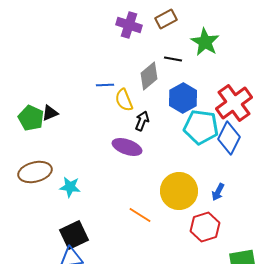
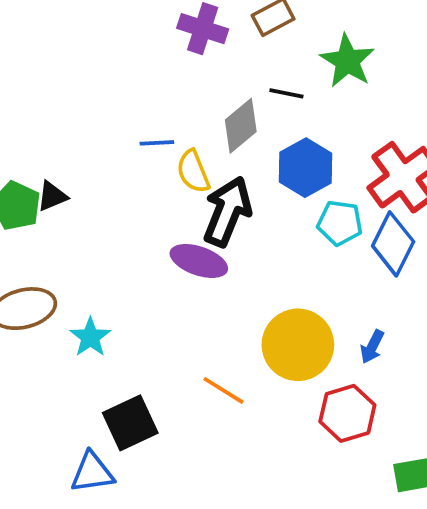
black arrow: (142, 121) -> (227, 211), size x1.8
cyan pentagon: (201, 127) -> (340, 223), size x0.7
cyan star: (70, 187) -> (90, 337), turned 30
black square: (74, 235) -> (130, 423), moved

